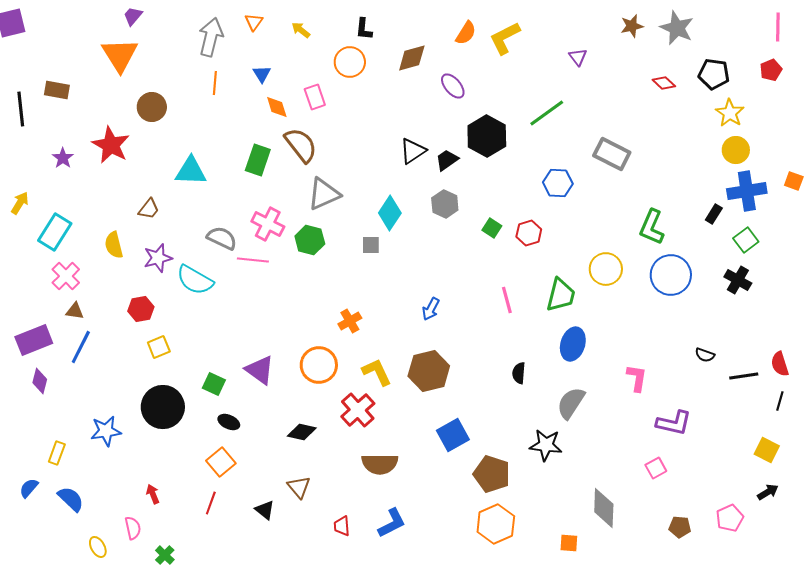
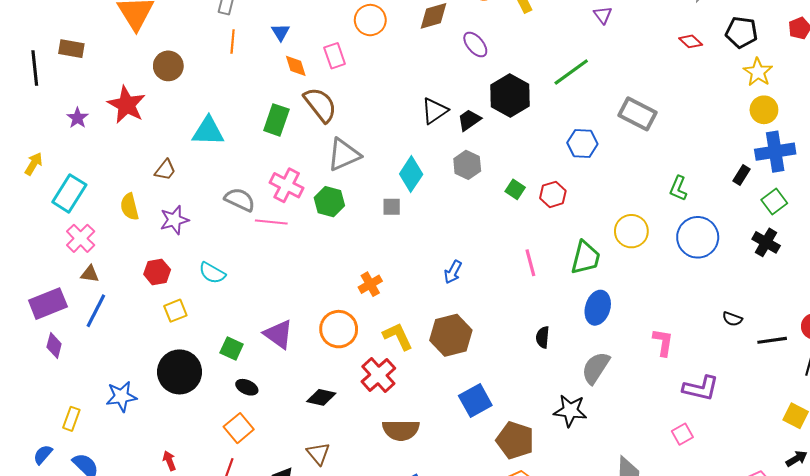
green L-shape: (652, 227) -> (678, 188), size x0.7
cyan semicircle: (195, 280) -> (212, 273), moved, size x0.7

